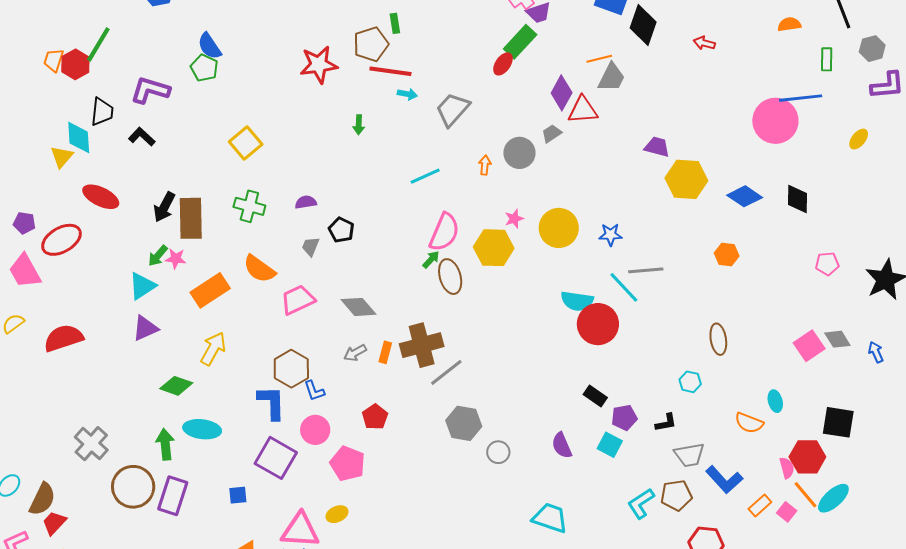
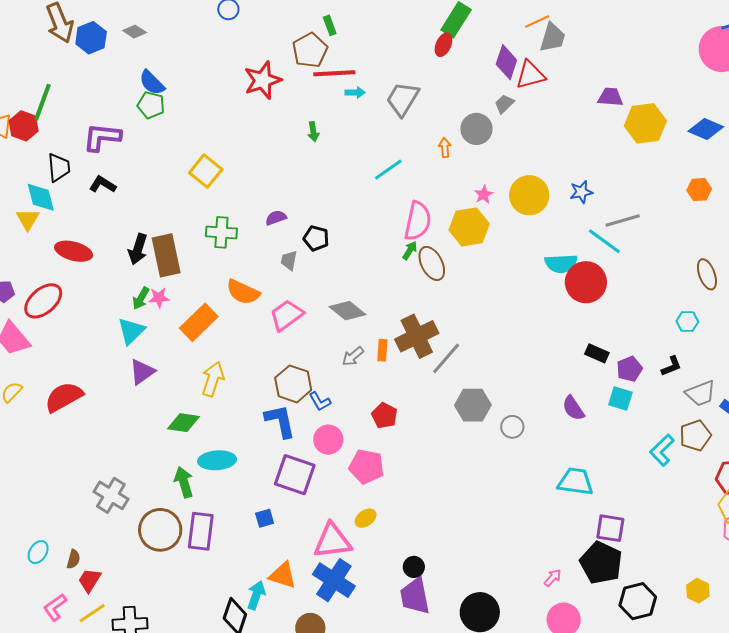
brown semicircle: (42, 499) -> (73, 559), size x0.6

